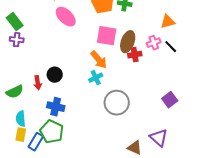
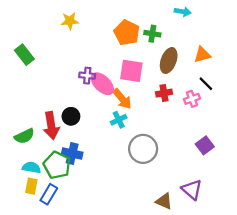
pink ellipse: (66, 17) -> (102, 84), moved
purple cross: (17, 40) -> (87, 76), moved
brown ellipse: (128, 42) -> (169, 60), moved
pink cross: (154, 43) -> (192, 99), moved
red arrow: (38, 83) -> (51, 126), size x1.6
cyan semicircle: (21, 119) -> (31, 167), turned 105
green pentagon: (52, 132) -> (57, 165), moved

